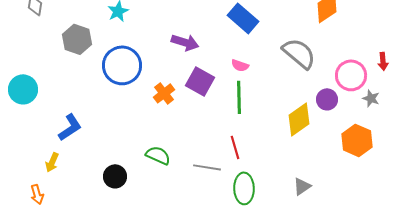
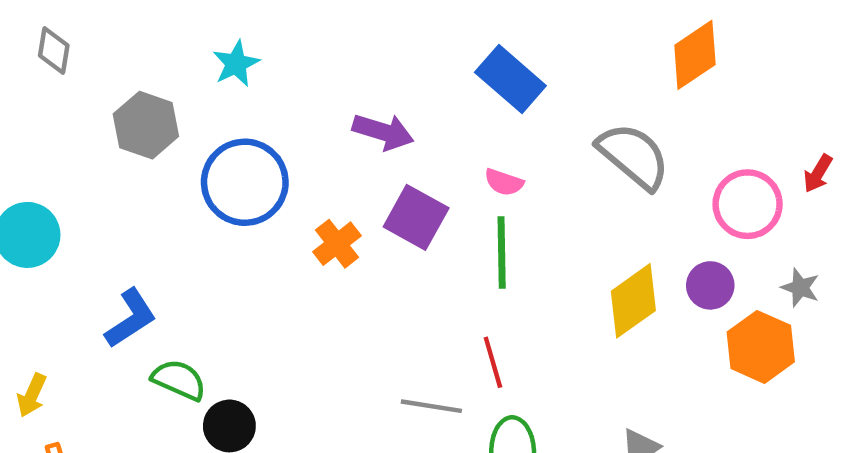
red arrow: (383, 61) -> (818, 173), turned 36
gray star: (371, 98) -> (800, 288), moved
purple circle: (327, 99) -> (710, 285), moved
green semicircle: (158, 155) -> (179, 380), moved
yellow arrow: (52, 162) -> (32, 395), moved

